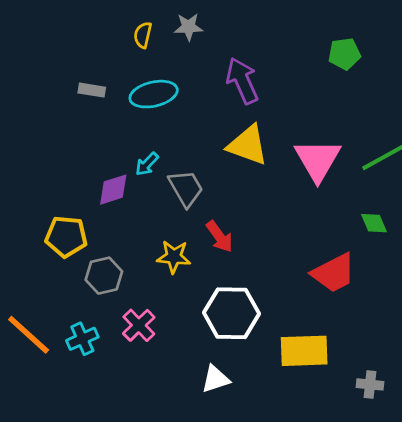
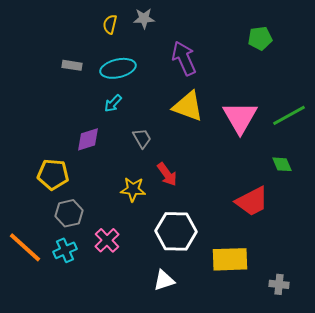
cyan arrow: (147, 164) -> (113, 103), moved
gray trapezoid: (186, 188) -> (142, 138), size x0.7
gray hexagon: (104, 276) -> (69, 213), moved

